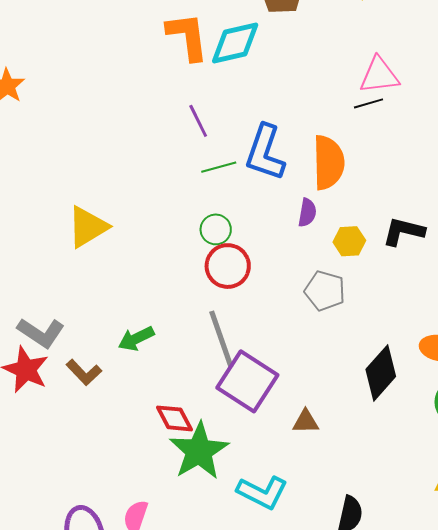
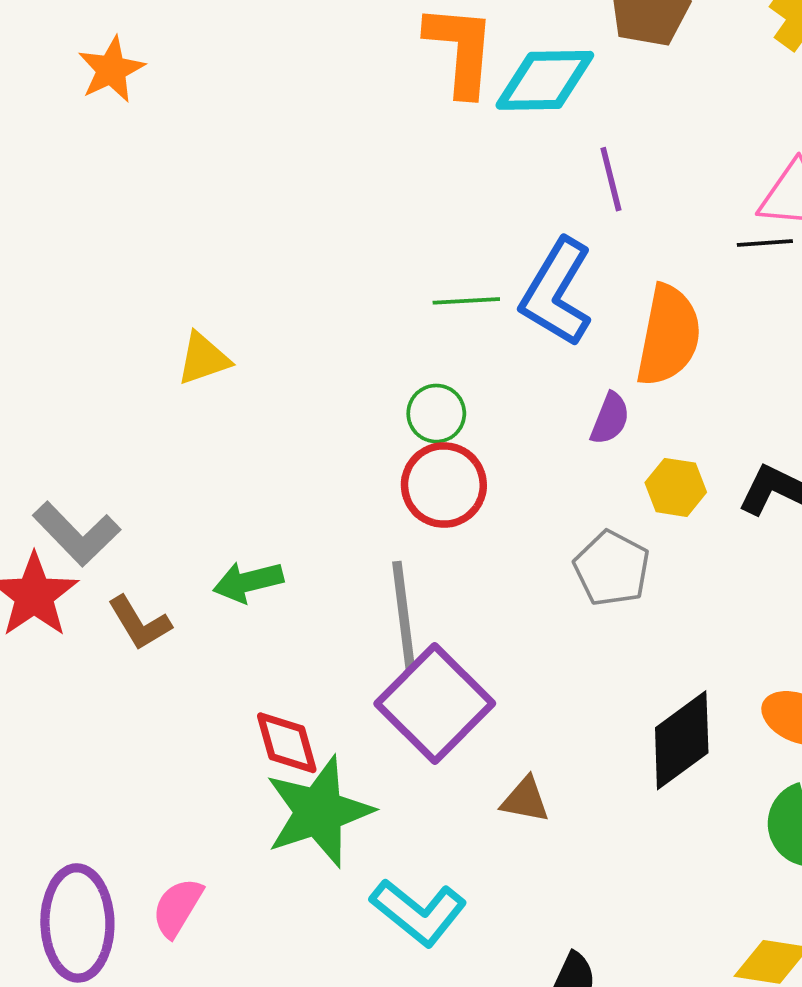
purple line: (198, 121) -> (611, 179), moved
yellow triangle: (88, 227) -> (203, 359), size x0.7

